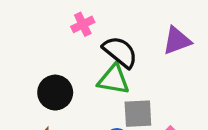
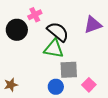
black circle: (55, 93) -> (17, 30), moved

